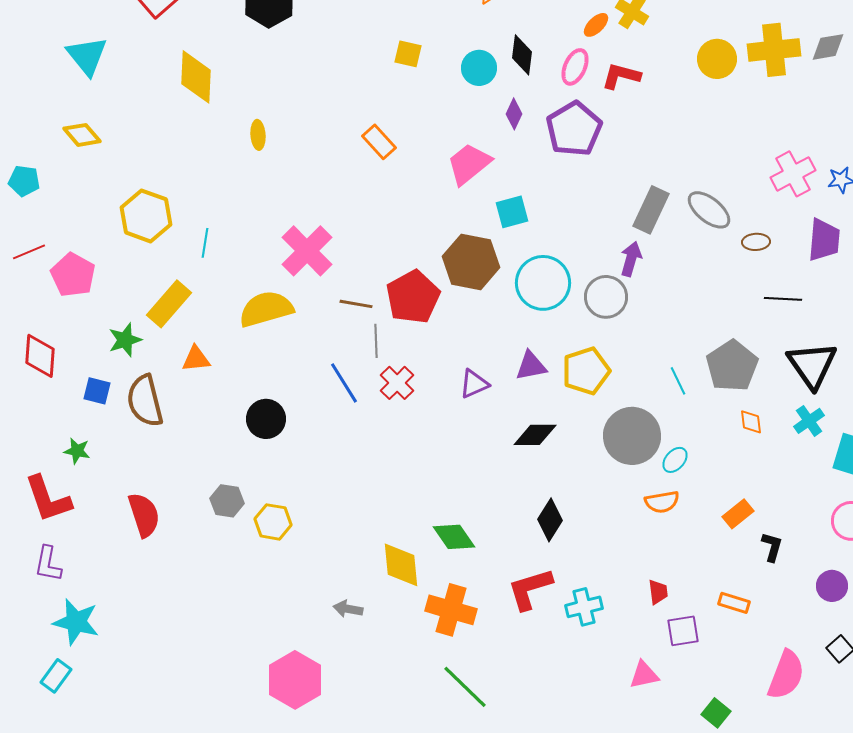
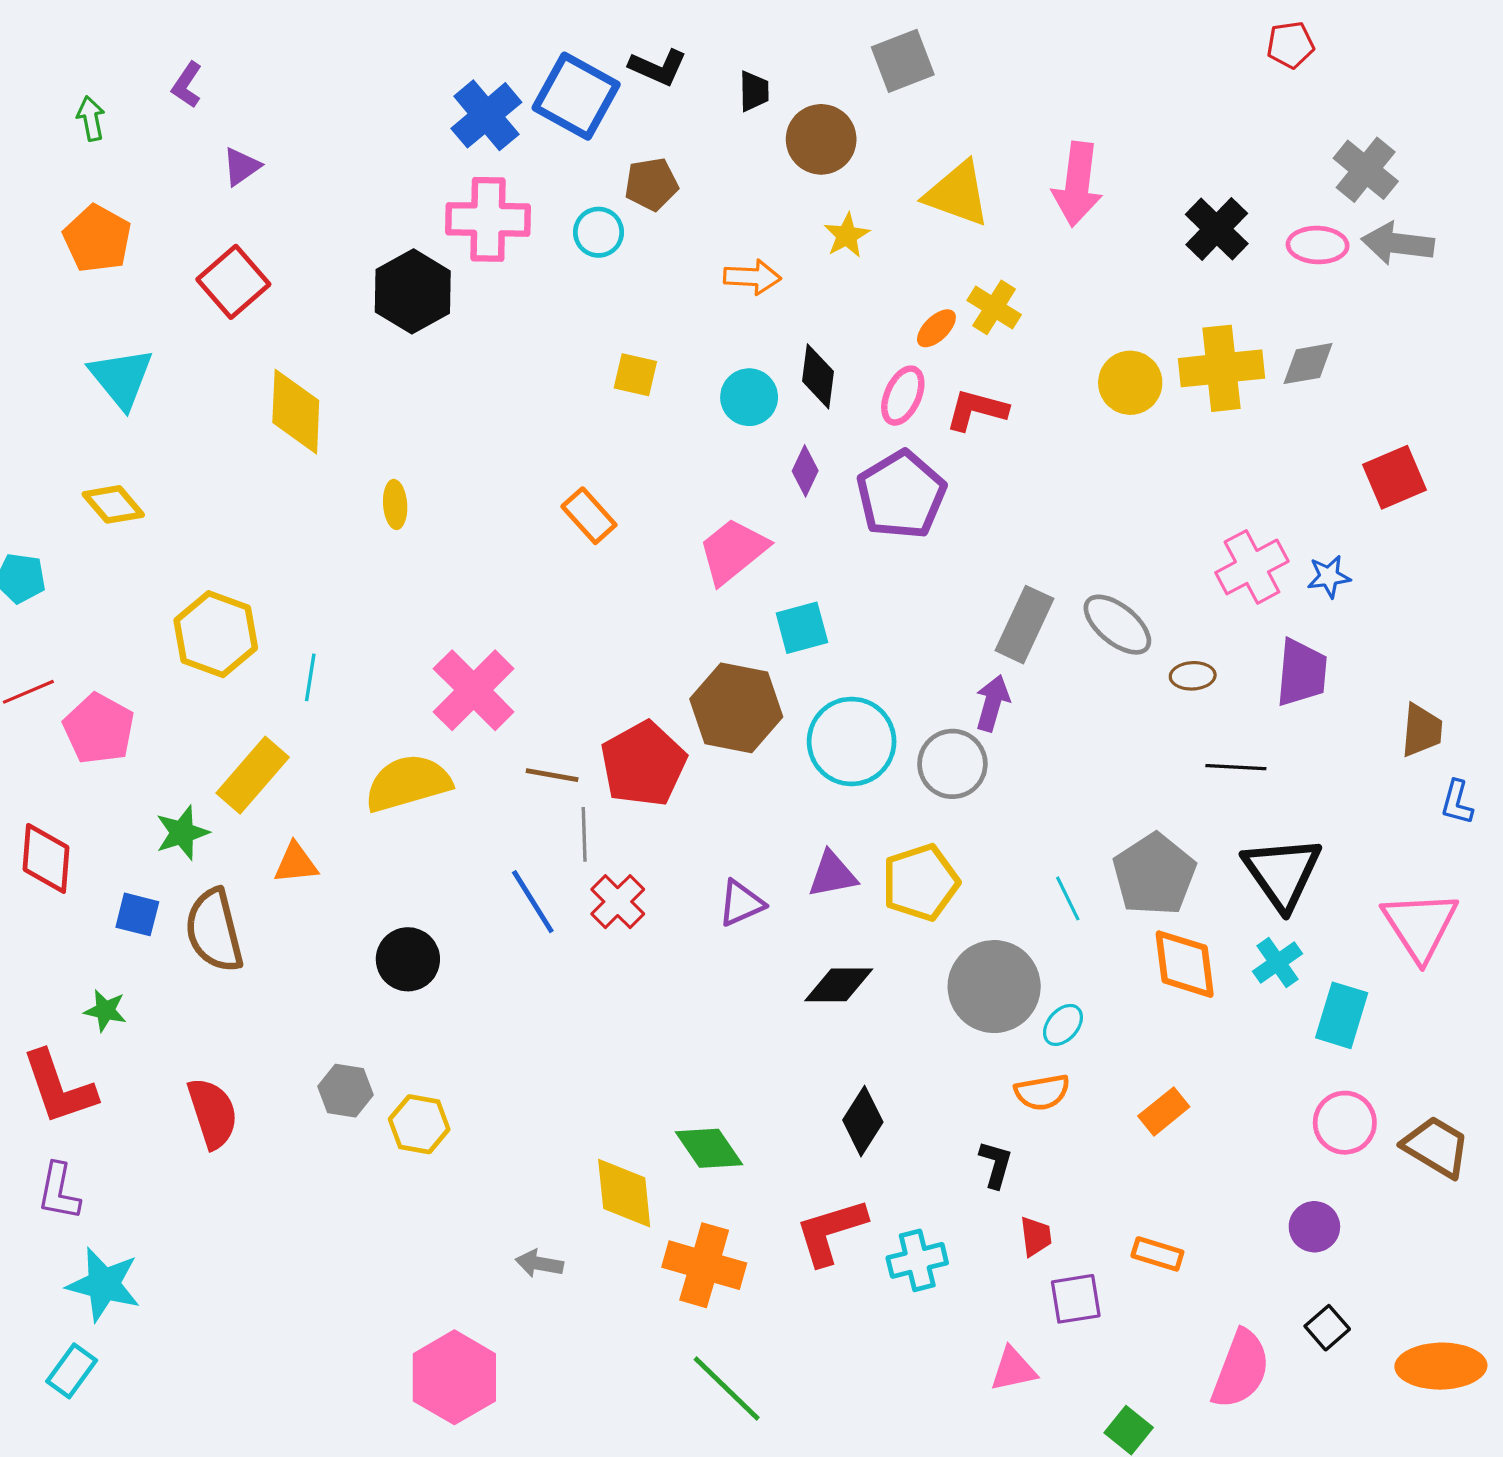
orange diamond: (751, 422) -> (1185, 964), size x1.8
black L-shape: (772, 547) -> (996, 1164), moved

